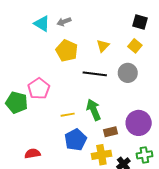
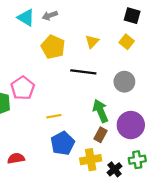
gray circle: (128, 73) -> (124, 82), moved
green arrow: (94, 110) -> (101, 111), moved
brown rectangle: (111, 132) -> (100, 135), turned -48

